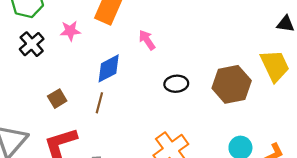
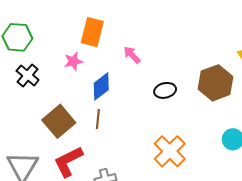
pink star: (70, 31) -> (73, 61), moved
brown square: (57, 99) -> (59, 121), size x1.8

